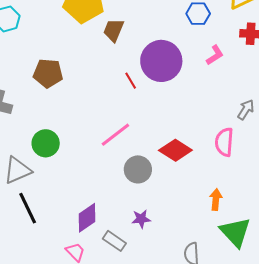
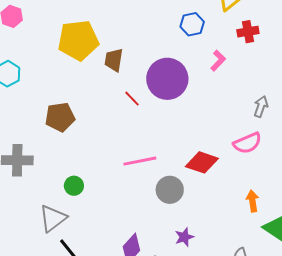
red line: (131, 81) -> (132, 99), moved
pink line: (115, 135) -> (140, 161), turned 40
pink semicircle: (224, 142) -> (247, 143), turned -104
green circle: (46, 143) -> (74, 186), size x0.7

